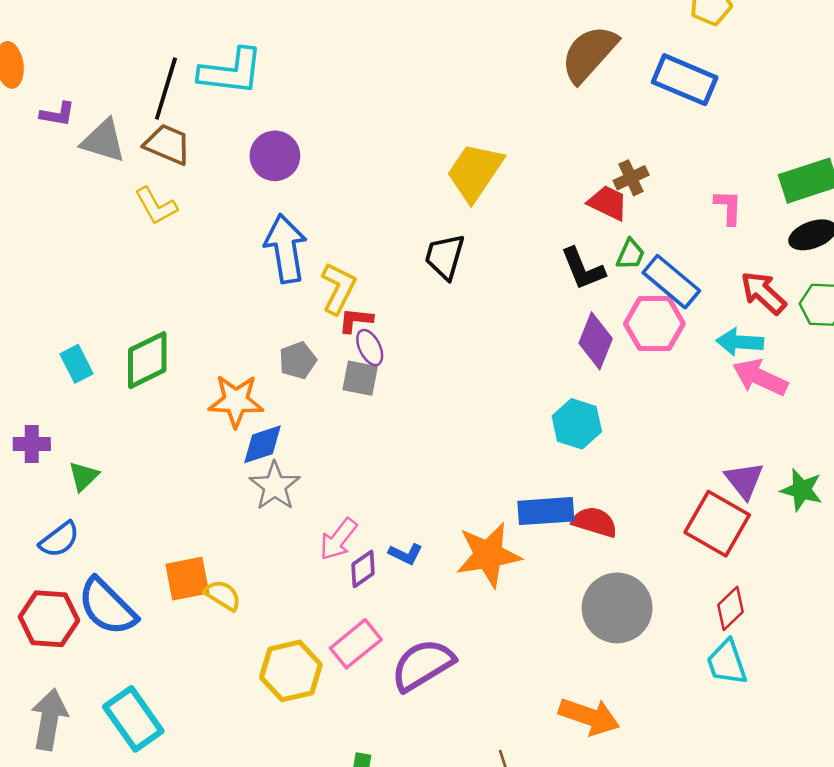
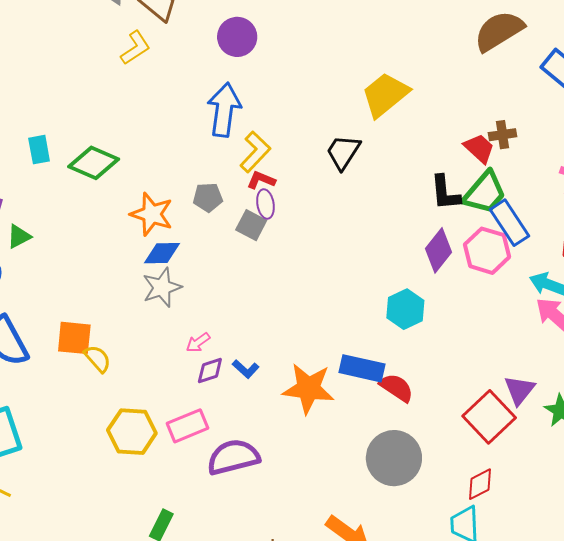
yellow L-shape: (156, 206) -> (135, 48), turned -111
green trapezoid: (630, 254) -> (485, 193), size x1.8
green diamond: (147, 360) -> (94, 163), turned 33
pink arrow: (338, 539) -> (198, 342), size x0.7

